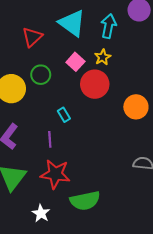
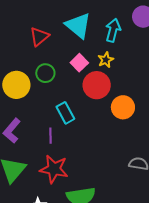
orange circle: (136, 107) -> (123, 107), moved
cyan rectangle: (64, 115) -> (65, 113), size x1.5

